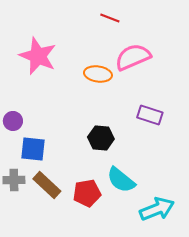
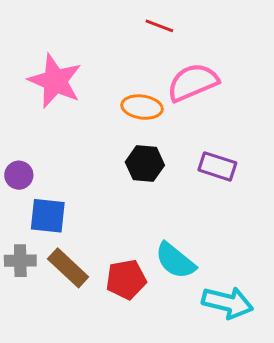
black hexagon: (101, 138) -> (145, 164), moved
cyan arrow: (157, 209) -> (227, 303), turned 36

